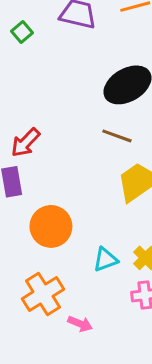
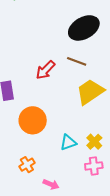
red arrow: (25, 143) -> (45, 70), moved
orange cross: (43, 294) -> (27, 165), size x0.6

